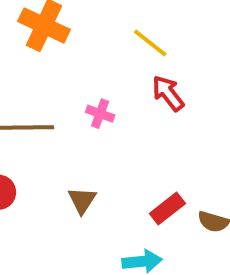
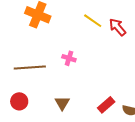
red arrow: (168, 93) -> (118, 27), moved

